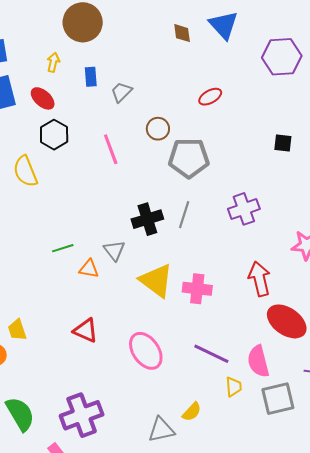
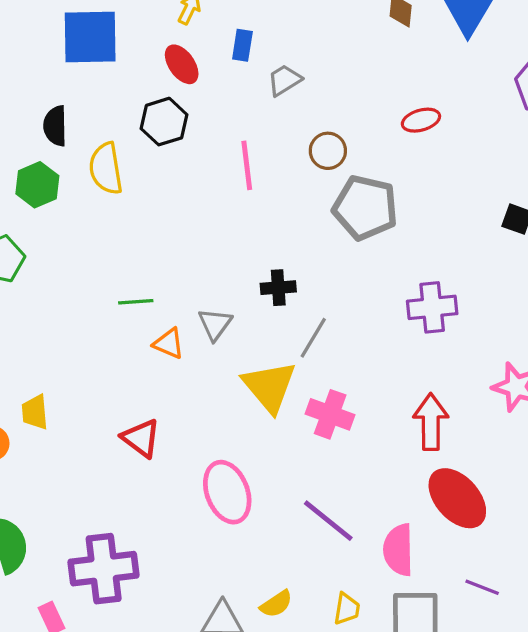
red ellipse: (43, 98) -> (182, 64), moved
gray line: (184, 215) -> (313, 338), moved
black cross: (147, 219) -> (278, 288), size x0.7
yellow trapezoid: (234, 387) -> (347, 609), moved

